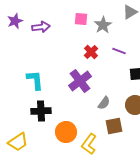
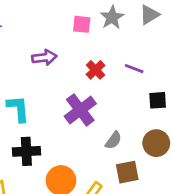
gray star: (103, 25) -> (112, 17), moved
purple arrow: (41, 27) -> (44, 57), moved

